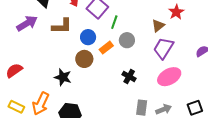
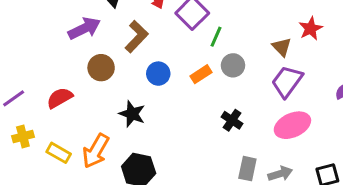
brown L-shape: (62, 26) -> (137, 37), turned -50
brown triangle: (158, 26) -> (282, 47), turned -40
blue circle: (88, 37) -> (158, 74), moved
brown circle: (84, 59) -> (101, 68), moved

